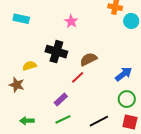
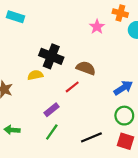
pink star: (71, 21) -> (97, 27), moved
brown semicircle: (88, 59) -> (86, 68), turned 42
yellow semicircle: (30, 66) -> (35, 75), moved
green line: (63, 119) -> (52, 132), turned -35

